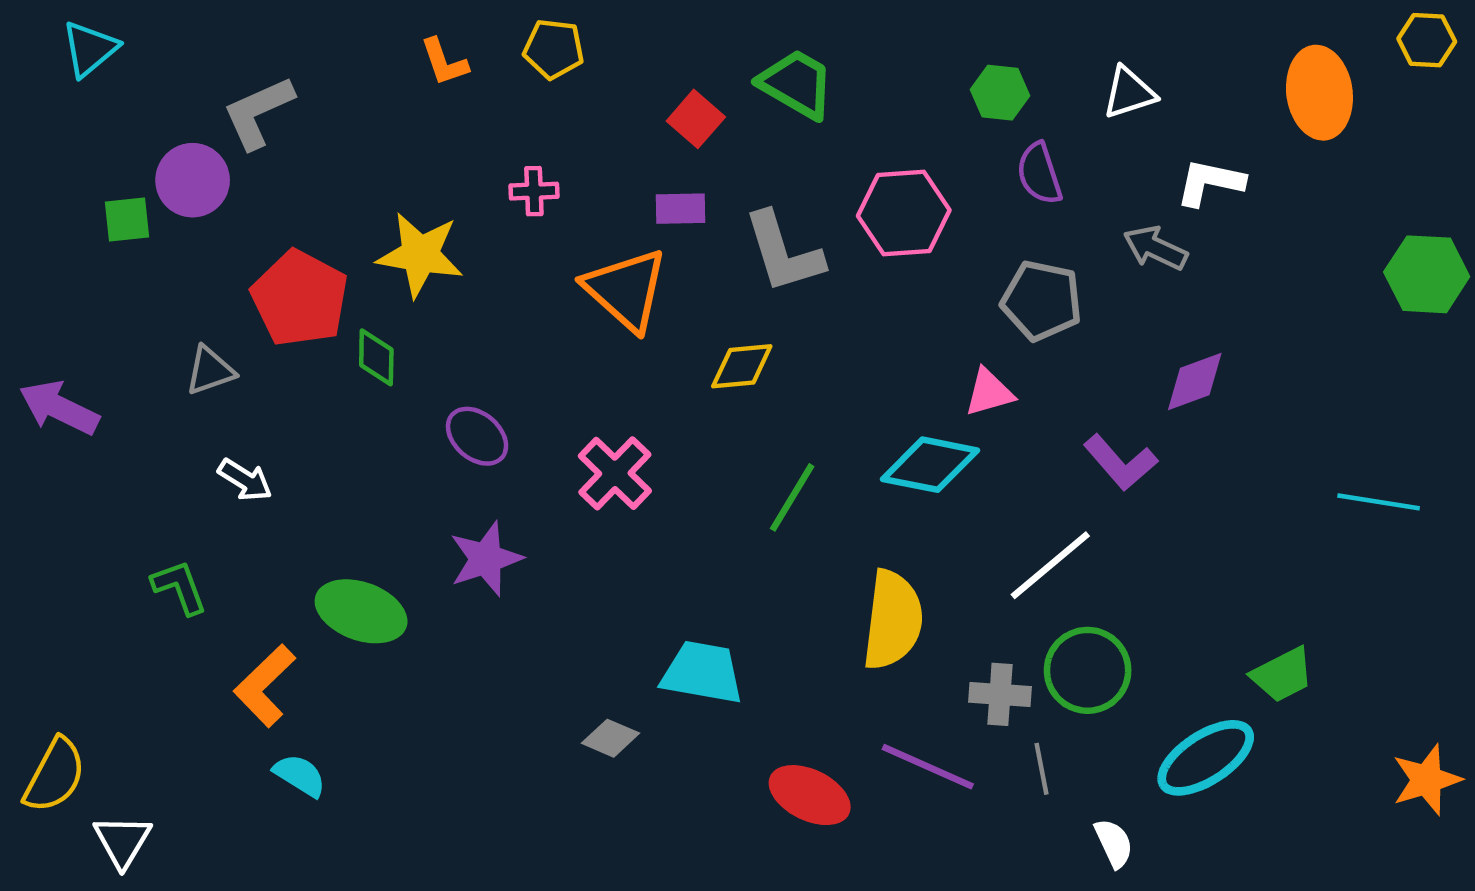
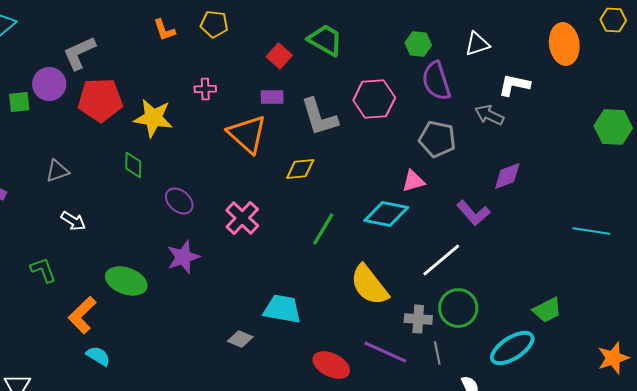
purple semicircle: (1039, 174) -> (436, 81), size x1.4
red pentagon: (300, 298) -> (100, 100), moved, turned -30
yellow semicircle: (893, 620) -> (369, 285), turned 135

